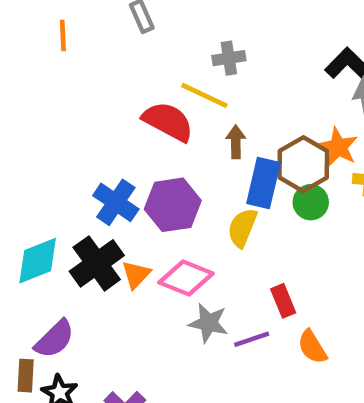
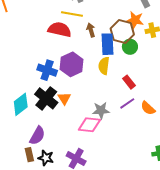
pink diamond: (186, 278) -> (89, 125), moved
red rectangle: (283, 301) -> (129, 82), moved
purple line: (252, 339) -> (127, 103), moved

